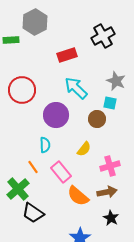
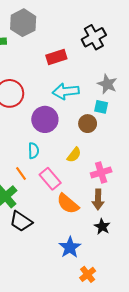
cyan arrow: (76, 88) -> (66, 91), turned -50
brown arrow: (107, 192) -> (98, 200), turned 102

